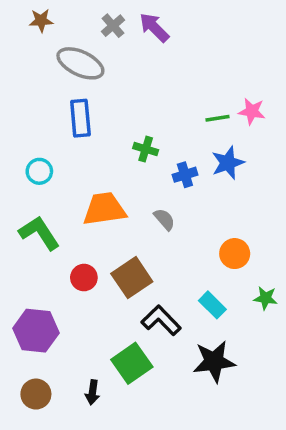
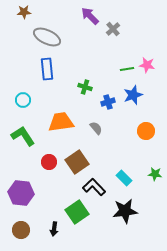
gray cross: (113, 26) -> (113, 29), moved
orange circle: (235, 254) -> (146, 131), moved

